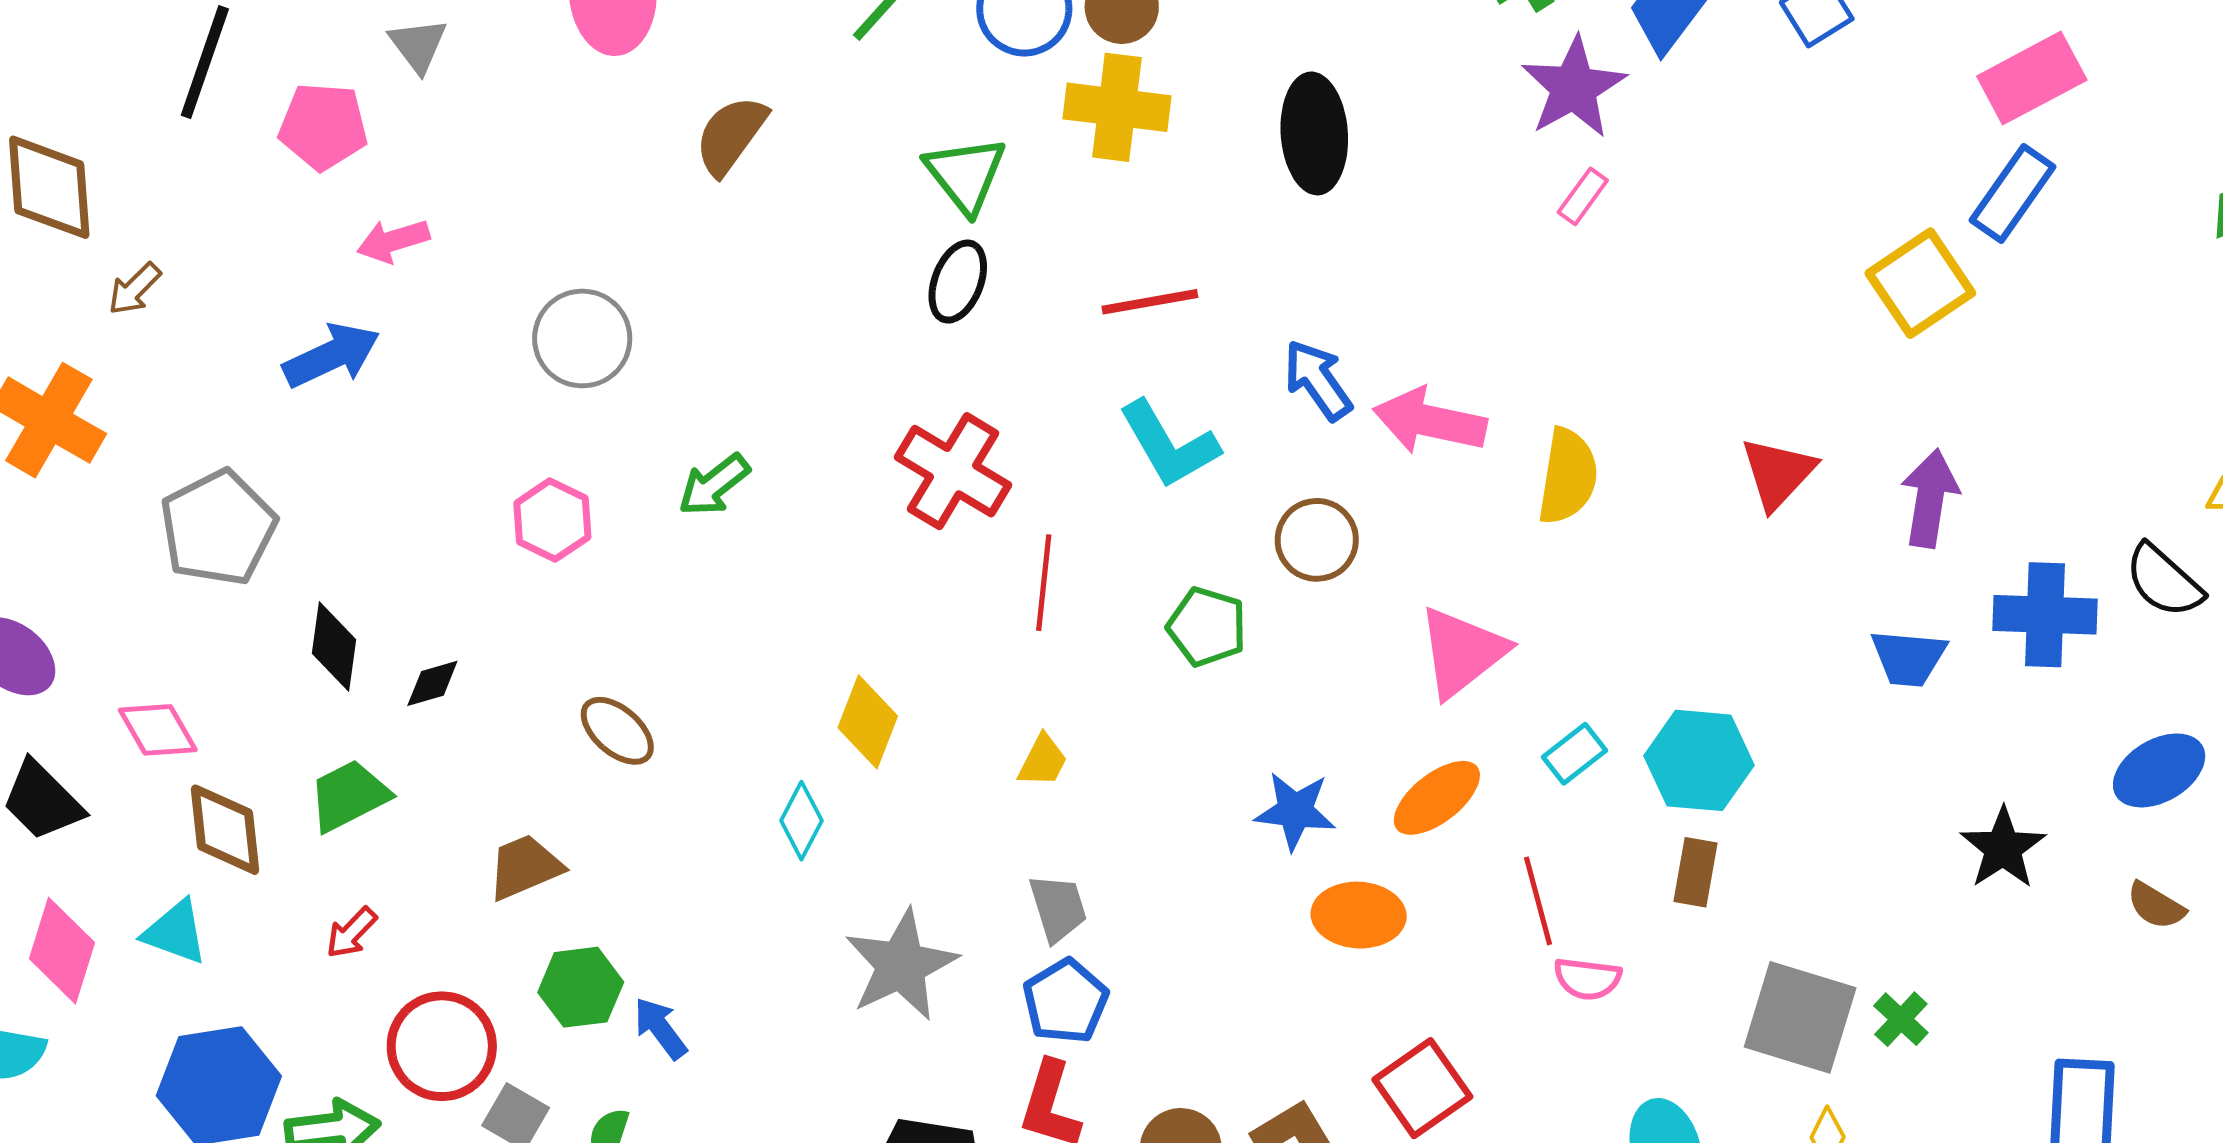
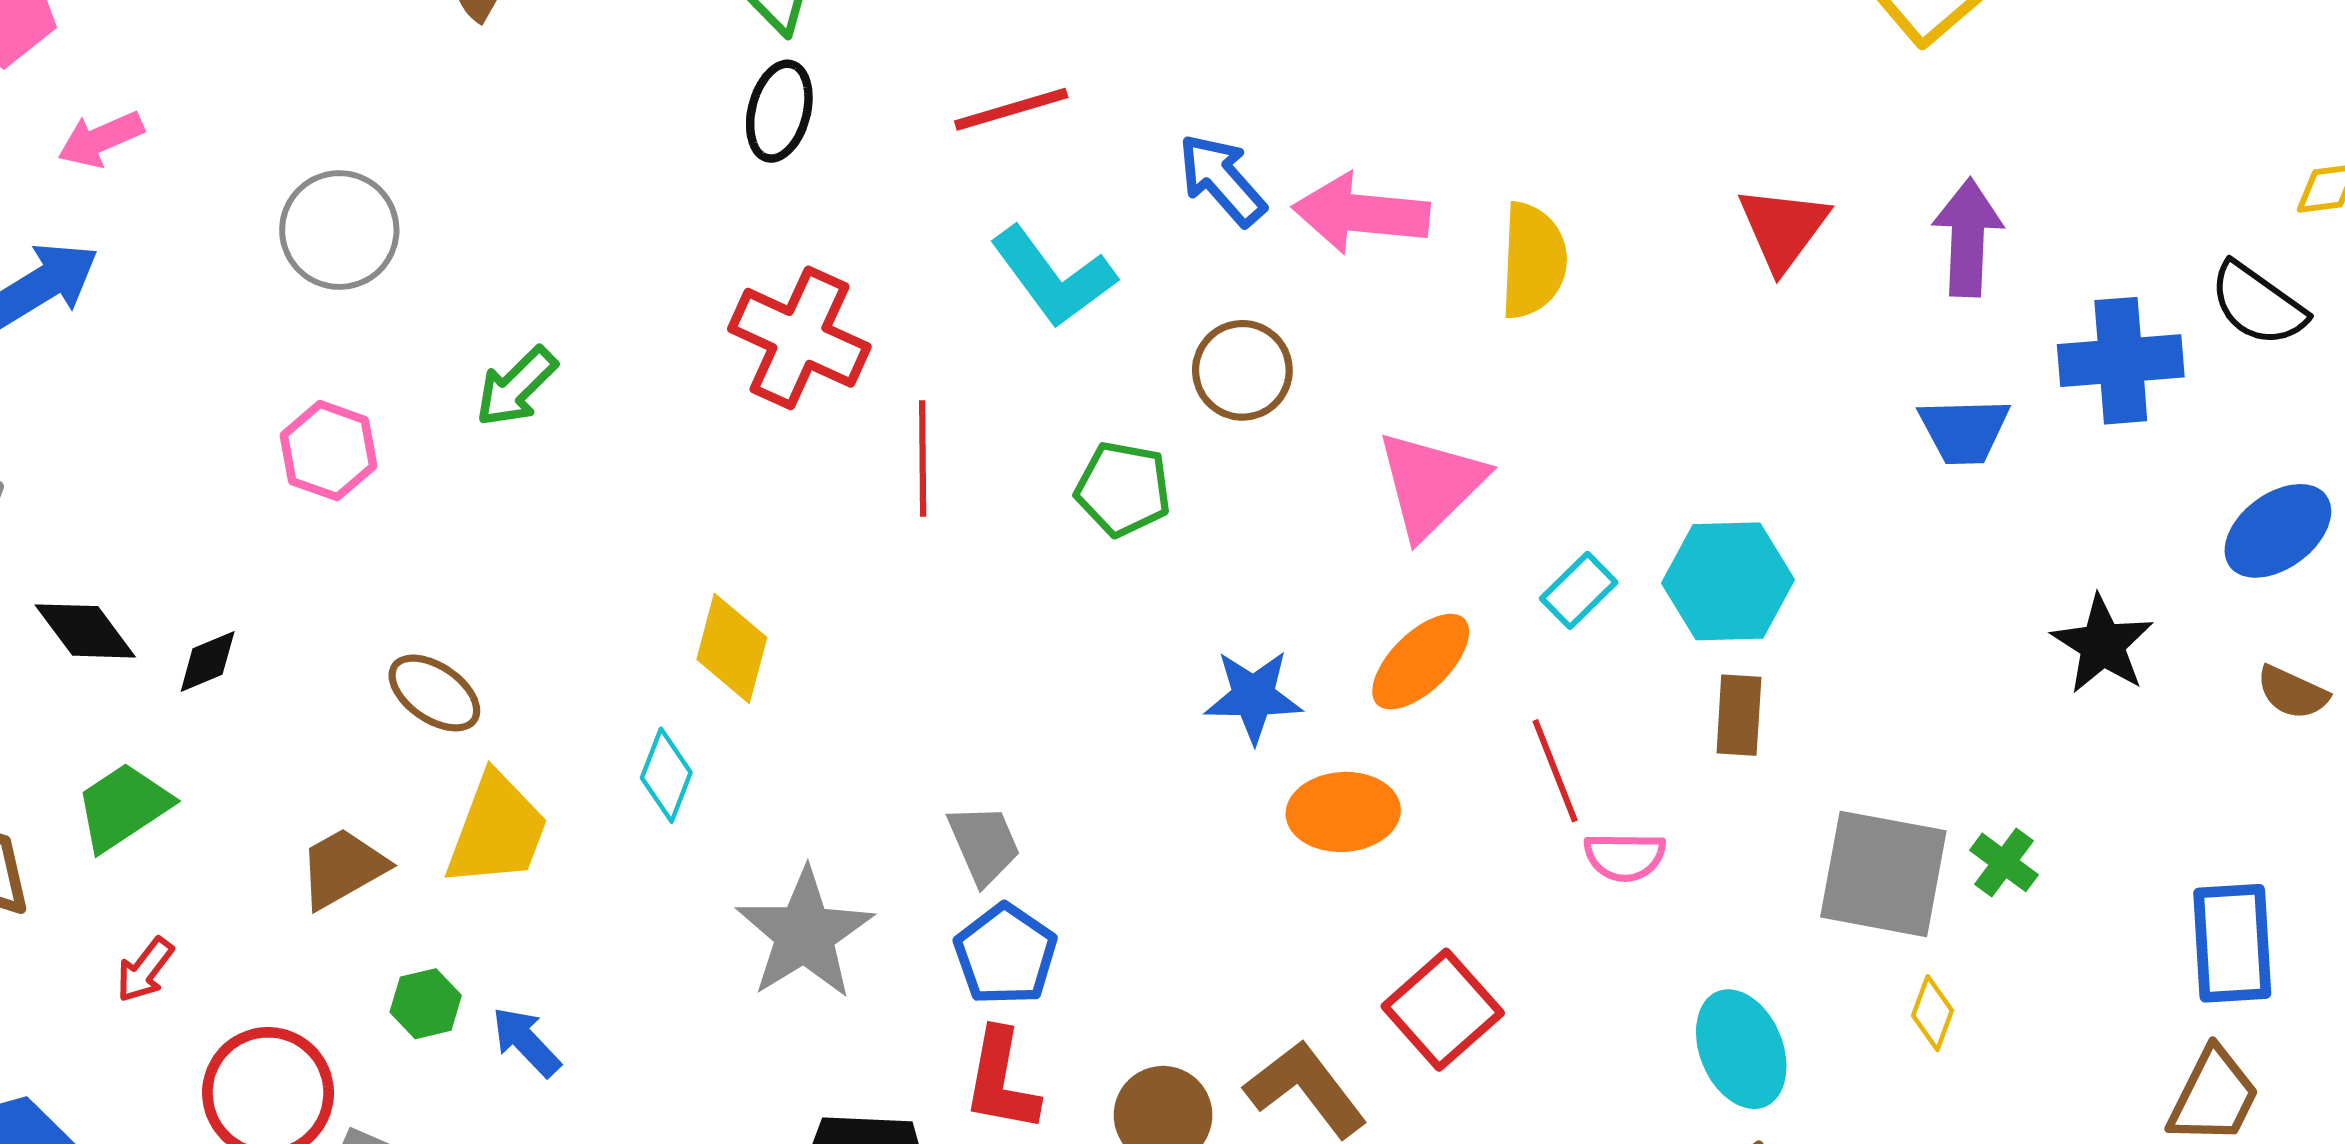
black diamond: (334, 646) -> (85, 631), turned -38
yellow trapezoid: (1043, 761) -> (497, 830), moved, size x1.8
green hexagon: (581, 987) -> (426, 1004), size x0.7

